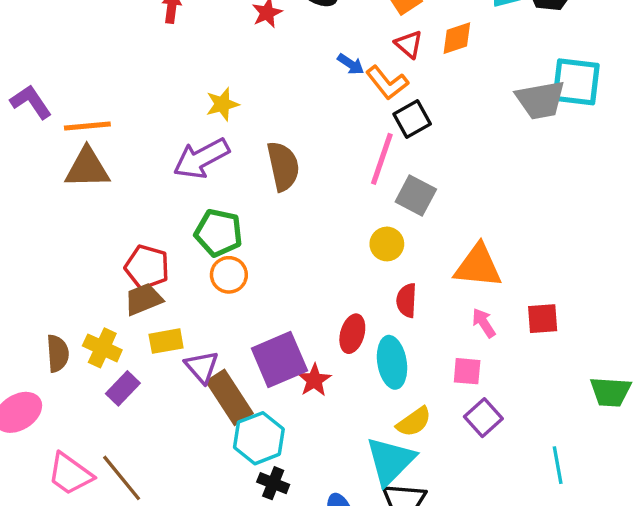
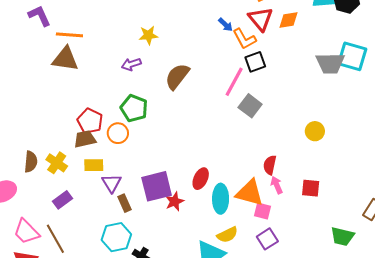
red triangle: (409, 44) -> (260, 19), size x1.5
purple arrow: (201, 158) -> (131, 64), size x0.6
brown semicircle: (283, 166) -> (177, 76), turned -140
yellow circle: (387, 244) -> (315, 131), moved
orange triangle: (478, 266) -> (250, 193), moved
orange circle: (229, 275) -> (118, 133), moved
red semicircle: (407, 300) -> (270, 165), moved
purple rectangle: (123, 388) -> (63, 200), moved
brown rectangle: (229, 397) -> (125, 203), size x0.6
cyan hexagon: (259, 438) -> (116, 237), moved

